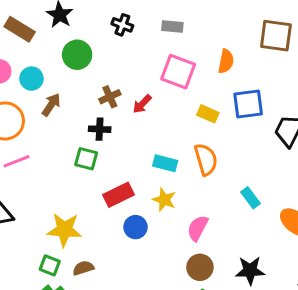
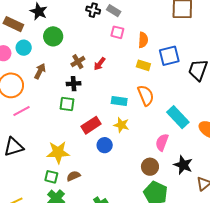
black cross: (122, 25) -> (93, 10), moved
gray rectangle: (172, 26) -> (114, 11), turned 32
orange semicircle: (226, 61) -> (143, 40), moved
pink square: (178, 72) -> (117, 32), moved, size x0.6
cyan circle: (31, 79) -> (24, 48), moved
cyan rectangle: (250, 198) -> (178, 117), size x1.6
pink semicircle: (198, 228) -> (162, 142), moved
black star: (250, 270) -> (183, 165), turned 30

